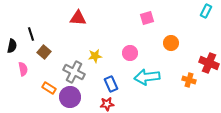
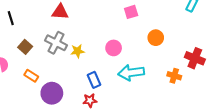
black line: (31, 34) -> (11, 18), moved
gray cross: (74, 72) -> (56, 43), moved
orange rectangle: (49, 88) -> (31, 76), moved

